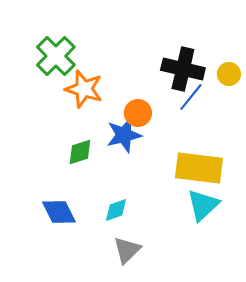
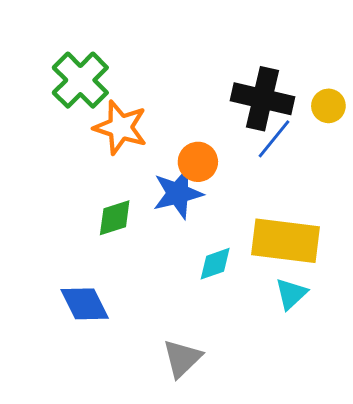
cyan triangle: (203, 205) -> (291, 294), size x0.7
cyan diamond: (116, 210) -> (215, 264), moved

